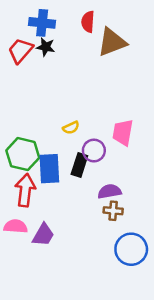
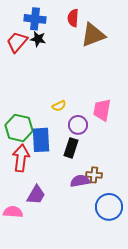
black rectangle: (79, 165) -> (71, 148), moved
purple semicircle: (110, 191) -> (80, 181), moved
pink semicircle: (16, 226) -> (13, 212), moved

